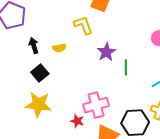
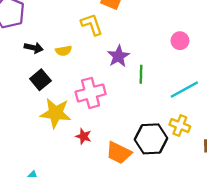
black arrow: (34, 46) -> (34, 48), turned 119
yellow star: (38, 105) -> (56, 113), moved
pink cross: (96, 105) -> (91, 93), moved

